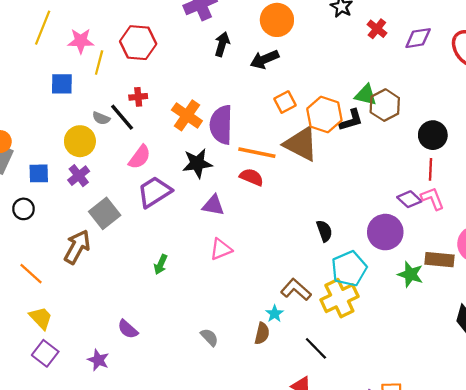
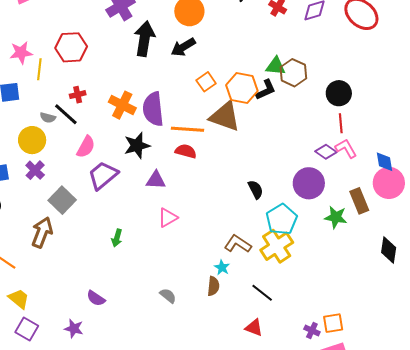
black arrow: (222, 44) -> (144, 39), size x1.6
brown rectangle: (439, 260) -> (359, 201), turned 70

